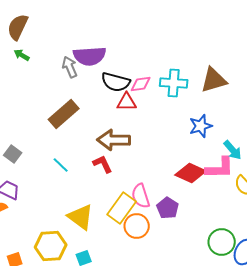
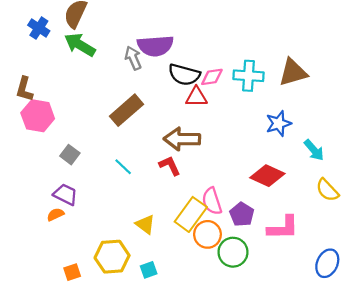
green arrow: (22, 55) -> (80, 45), size x1.8
pink L-shape: (220, 168) -> (283, 228), moved
yellow triangle: (81, 217) -> (145, 224), size x0.7
green circle: (222, 242) -> (233, 252), moved

